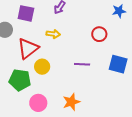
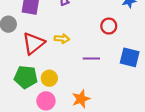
yellow arrow: (53, 34) -> (62, 39), moved
yellow circle: (42, 67) -> (49, 78), moved

